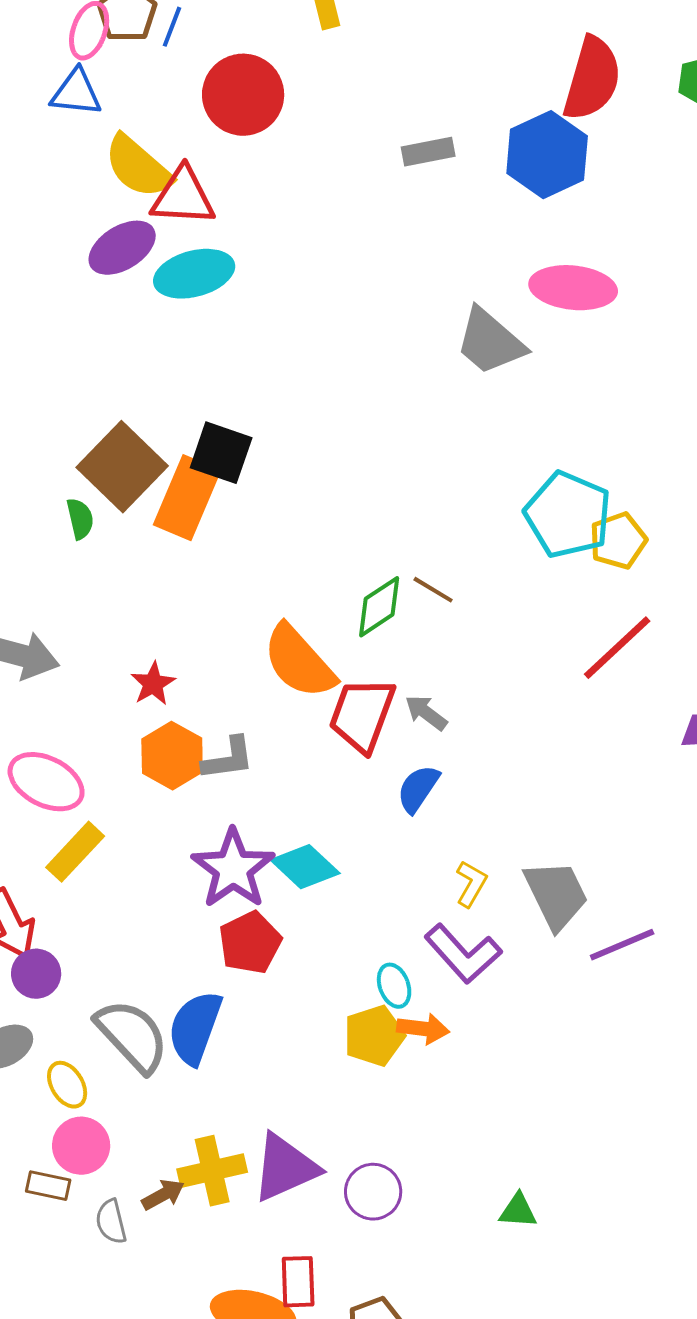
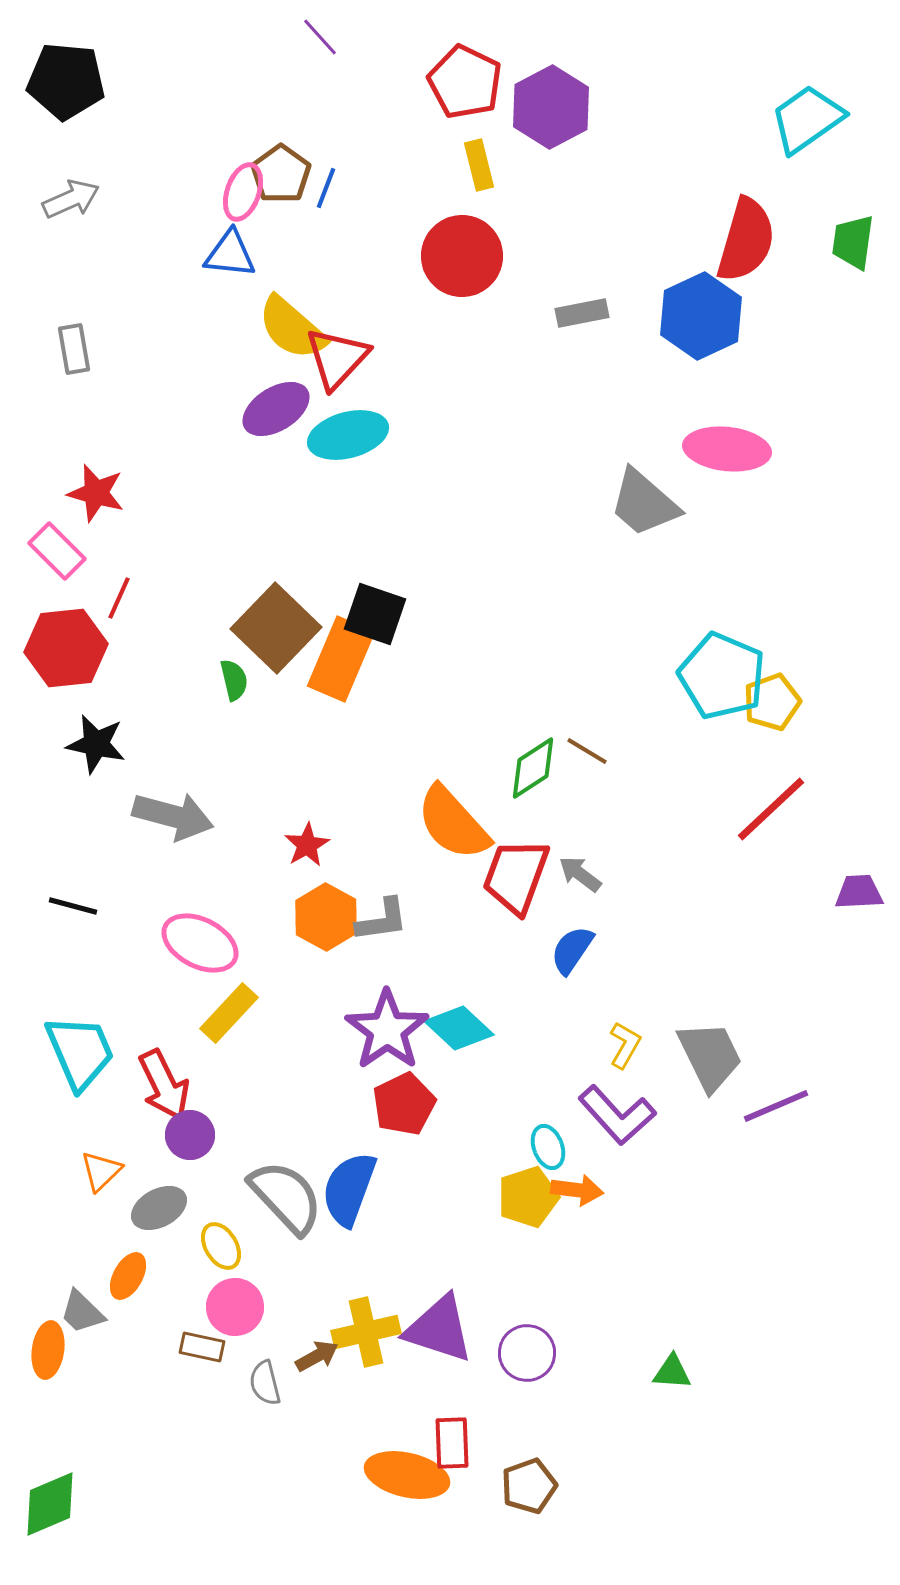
red circle: (243, 95) -> (462, 256), moved
red triangle: (183, 197) -> (337, 358), turned -50
purple triangle: (285, 1168) -> (439, 1329), turned 42

